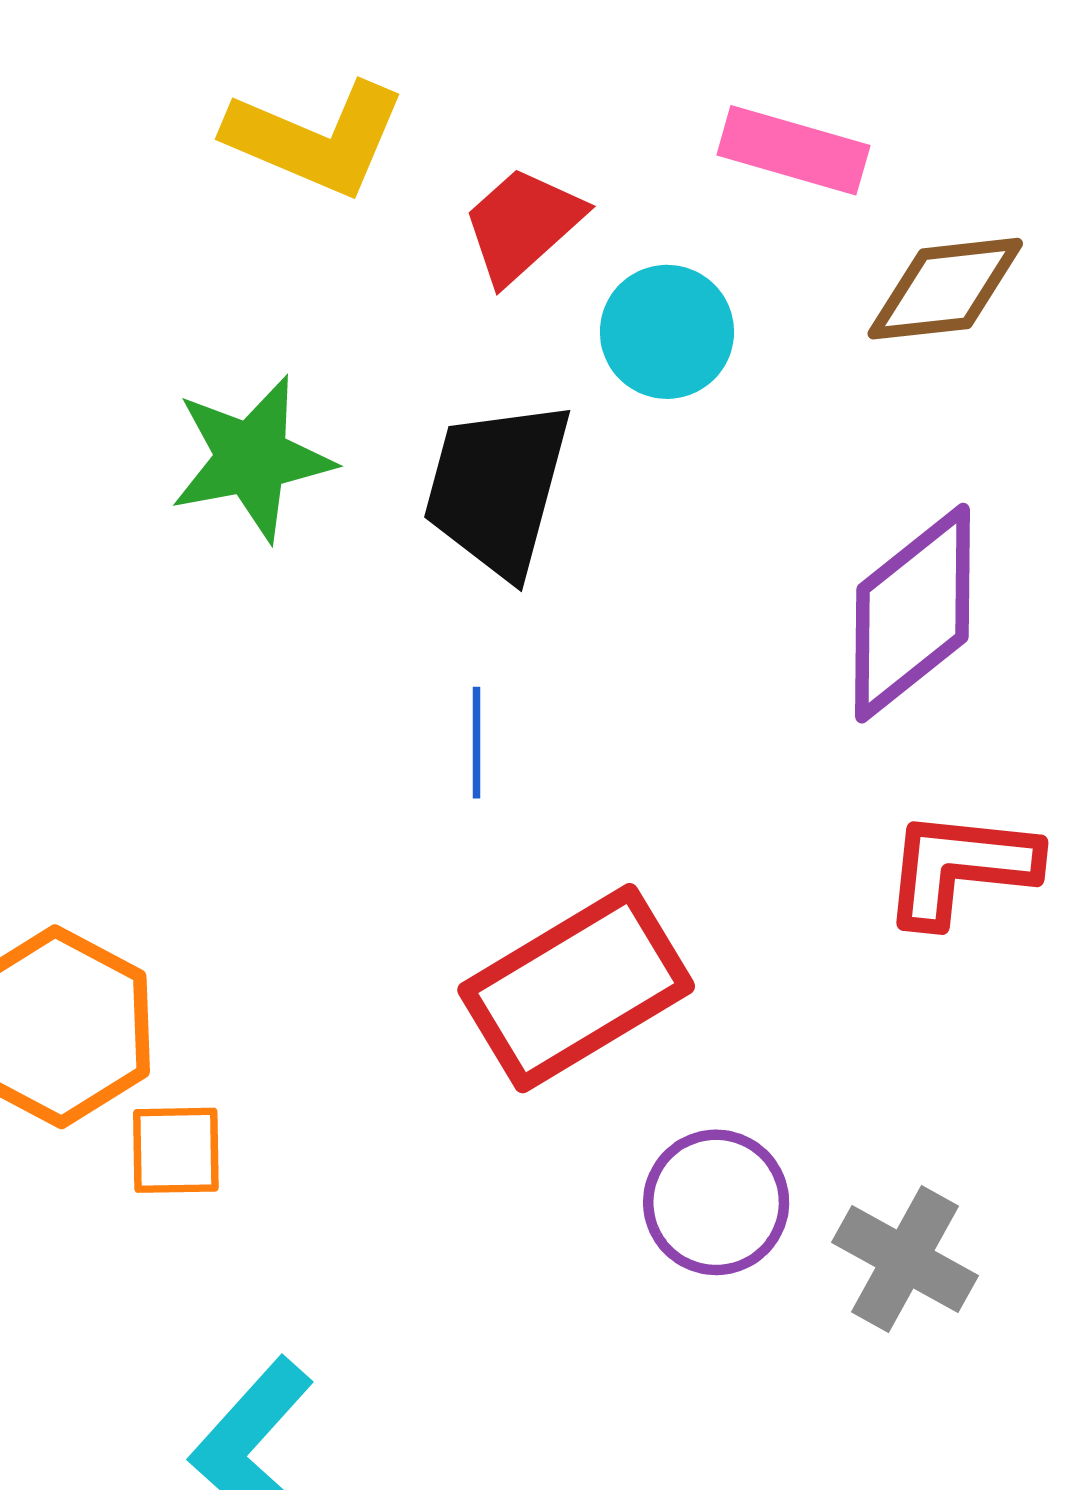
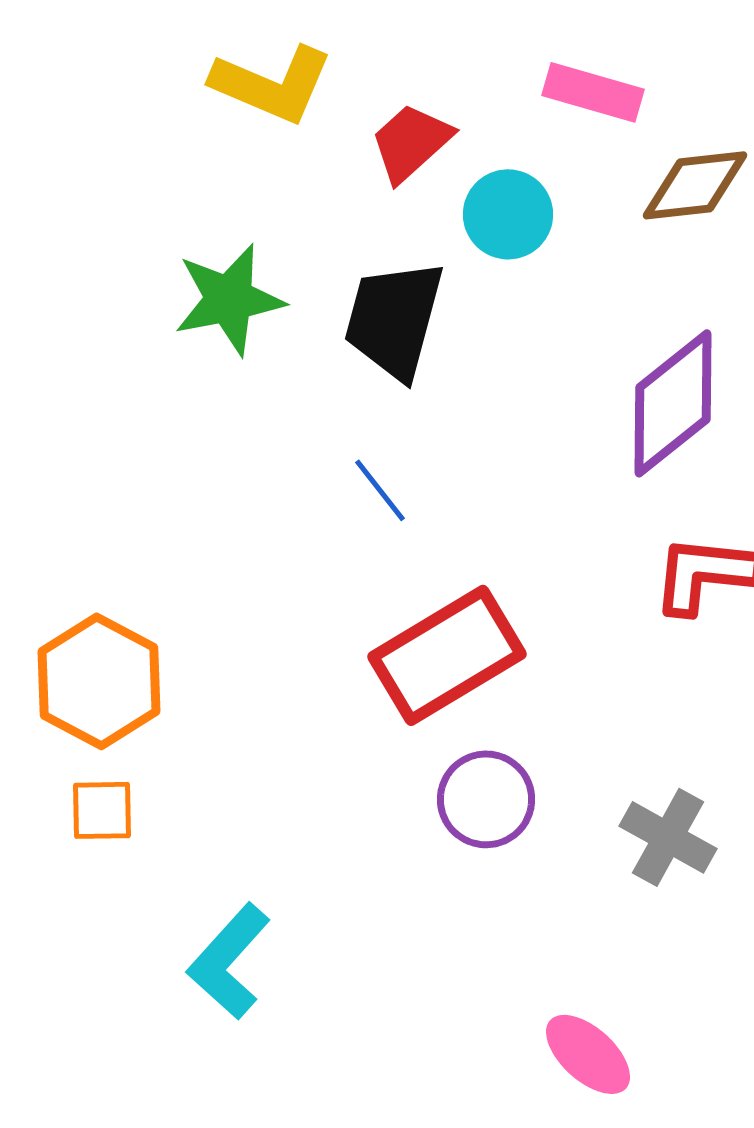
blue line: (476, 743) -> (380, 490), turned -38
orange square: (176, 1150) -> (102, 810), moved
purple circle: (716, 1202) -> (486, 799), moved

